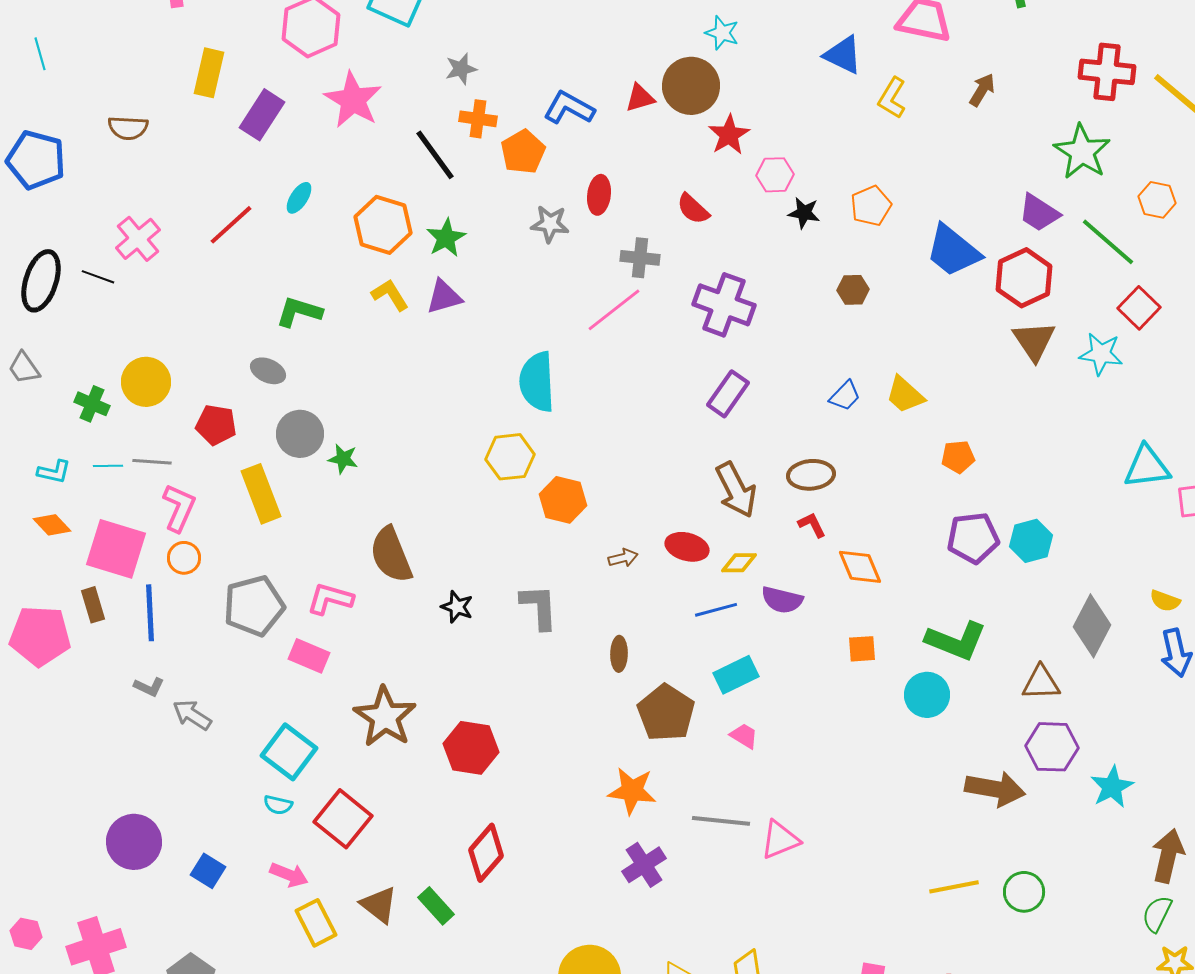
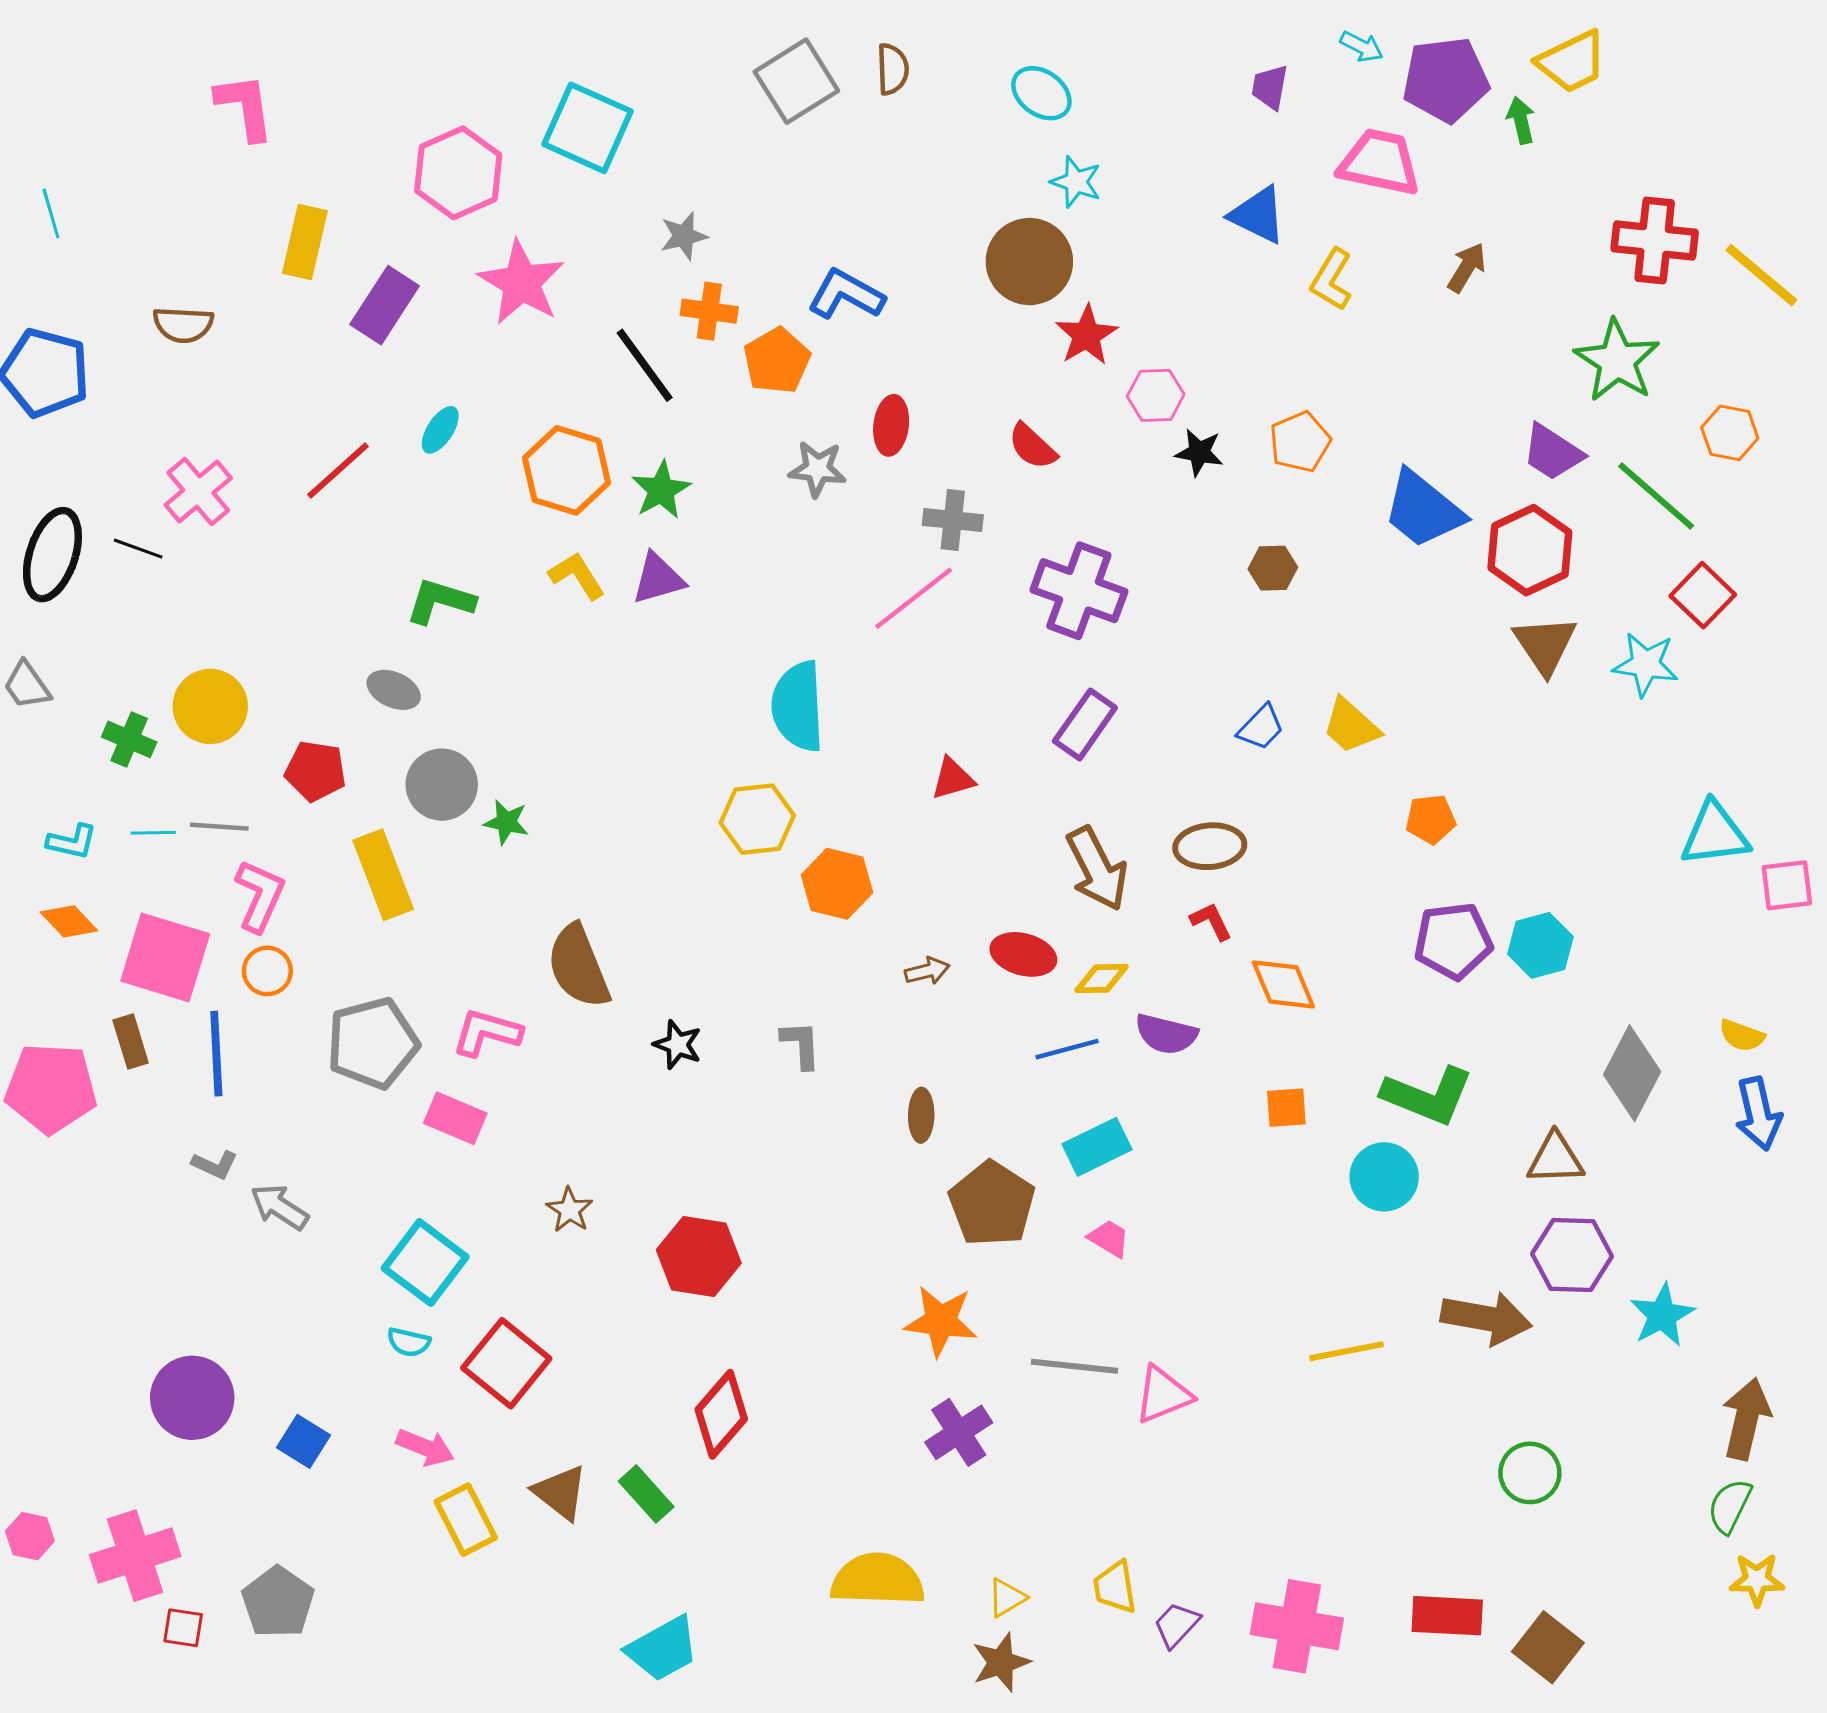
red triangle: (640, 98) -> (953, 779), moved
gray L-shape: (539, 607) -> (801, 1045), size x0.7
brown star: (385, 717) -> (569, 1210), size x0.5
yellow line: (954, 887) -> (1347, 1351), moved

